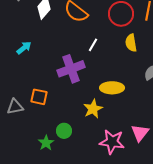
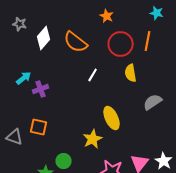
purple cross: (71, 69) -> (41, 89), moved, size x0.6
yellow ellipse: (112, 88) -> (112, 118), turned 65
gray triangle: (15, 107) -> (15, 137), turned 30

